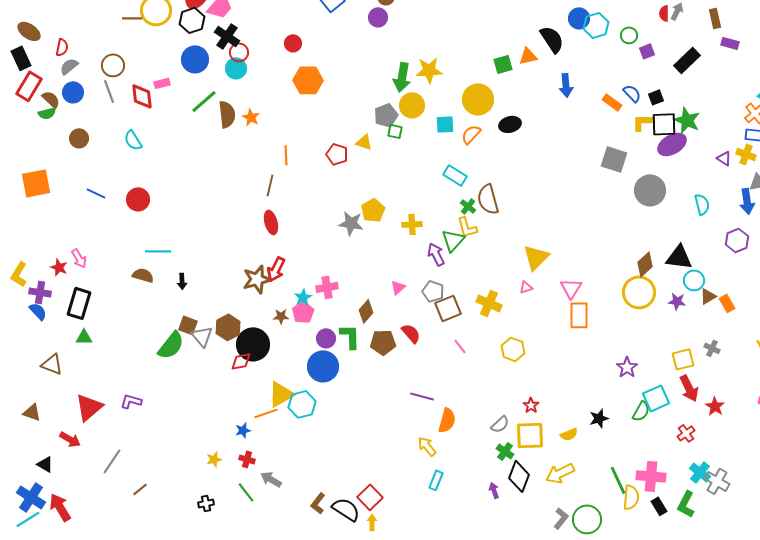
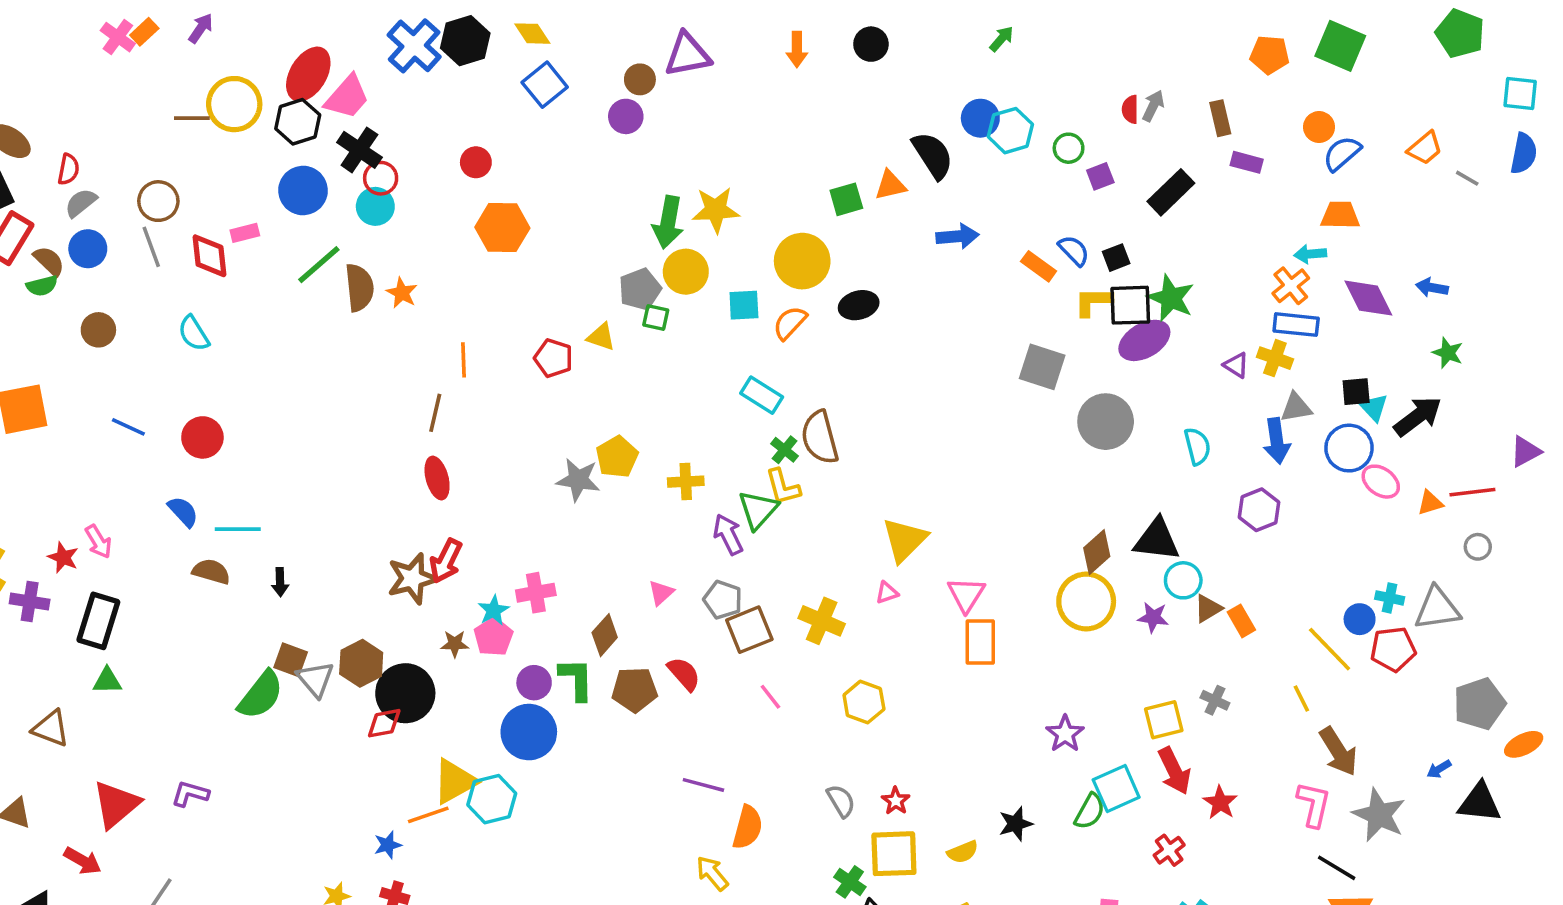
blue arrow: (566, 85) -> (957, 236), turned -90
blue semicircle: (38, 311) -> (183, 512), moved
gray semicircle: (500, 424) -> (841, 801), moved, turned -78

